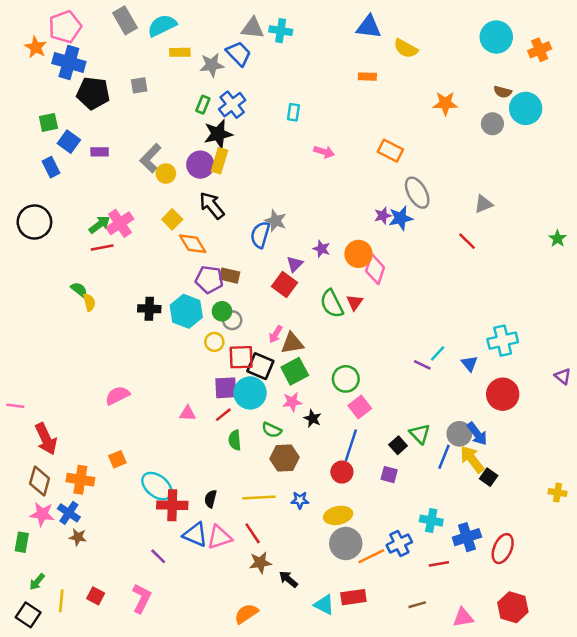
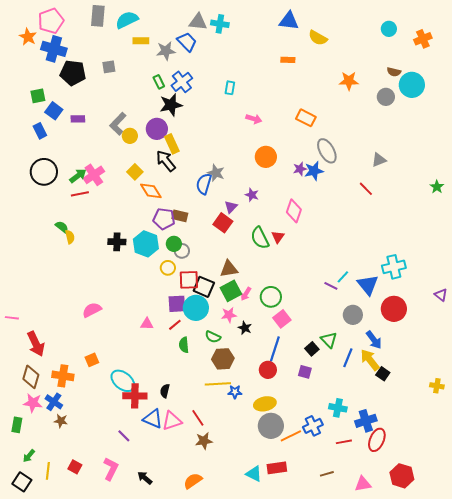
gray rectangle: (125, 20) -> (98, 16), turned 35
cyan circle: (496, 37) -> (389, 29), size x0.6
green rectangle: (203, 105) -> (159, 82), turned -48
yellow rectangle: (219, 161) -> (172, 144), moved, turned -42
black circle: (34, 222) -> (44, 172), moved
orange circle: (359, 254) -> (266, 157), moved
pink arrow: (276, 334) -> (246, 294), moved
blue triangle: (469, 364) -> (368, 285), size x1.6
gray circle: (459, 434) -> (353, 315), moved
yellow line: (259, 498) -> (218, 384), moved
red ellipse: (503, 549) -> (377, 440), moved
black arrow: (288, 579) -> (145, 478), moved

